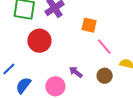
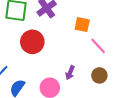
purple arrow: (76, 72) -> (70, 73), turned -104

